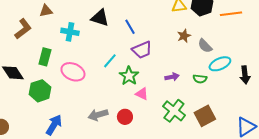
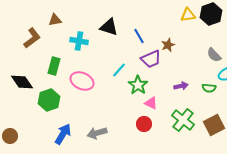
brown star: (184, 36) -> (168, 45), moved
gray arrow: (98, 115) -> (97, 133), moved
red circle: (125, 117) -> (144, 124), moved

